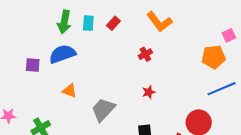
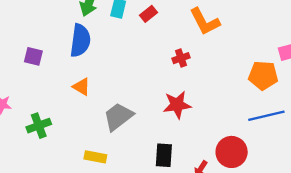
blue semicircle: (62, 54) -> (80, 41), turned 108
purple square: (33, 65) -> (33, 56), moved
red star: (149, 92) -> (177, 105), size x1.6

